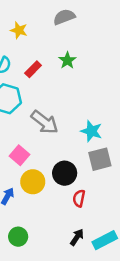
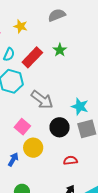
red rectangle: (33, 69) -> (32, 57), size x1.5
black circle: (65, 173) -> (60, 127), moved
red semicircle: (79, 198) -> (70, 160), turned 72

